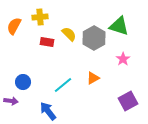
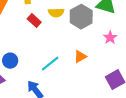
yellow semicircle: (69, 34) -> (56, 13), turned 133
red rectangle: (47, 42) -> (34, 21), turned 32

